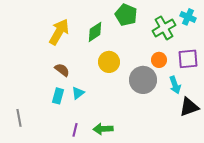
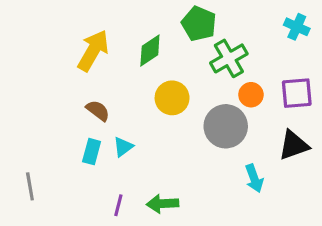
green cross: (164, 28) -> (229, 58), moved
cyan arrow: (175, 85) -> (254, 178), moved
black triangle: (189, 107) -> (294, 145), moved

